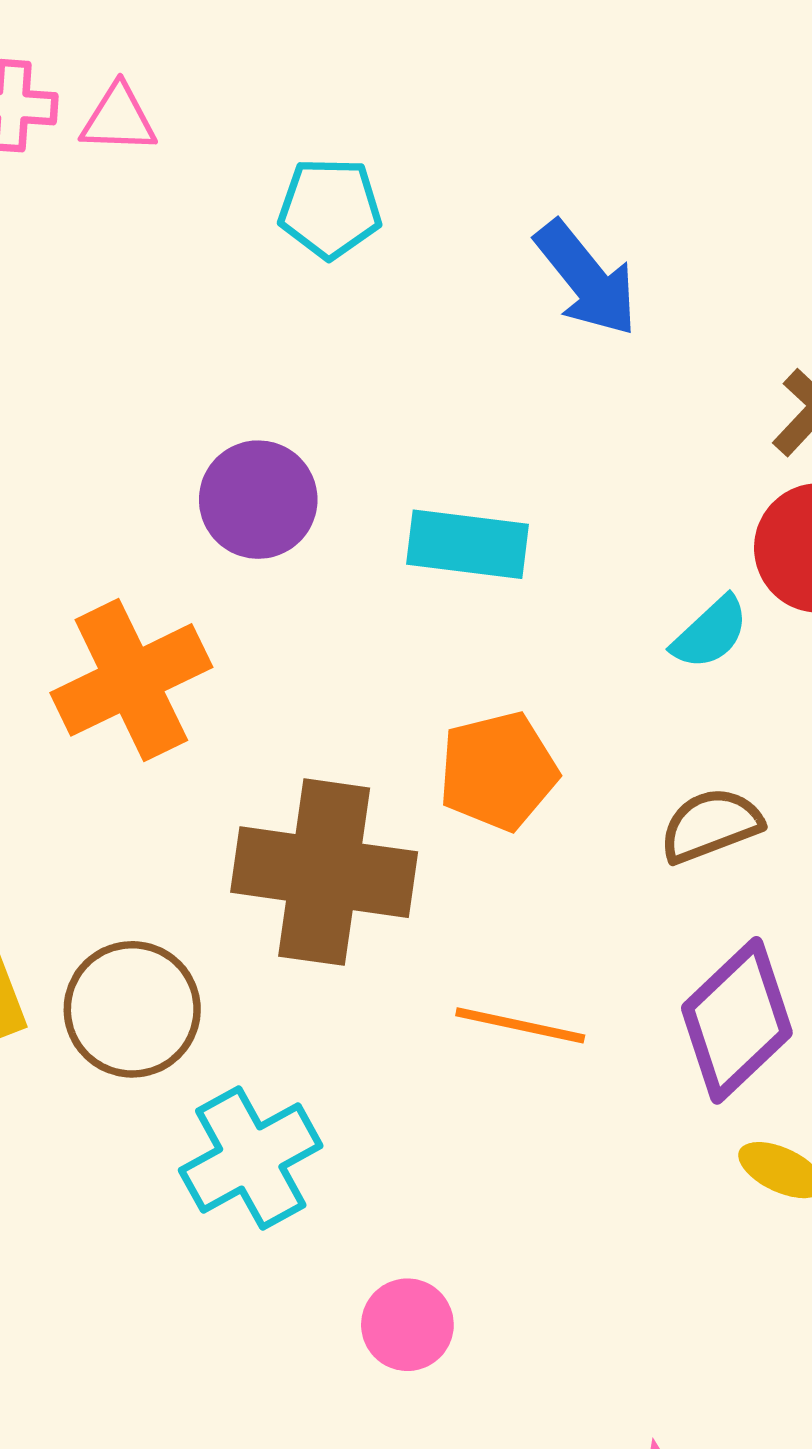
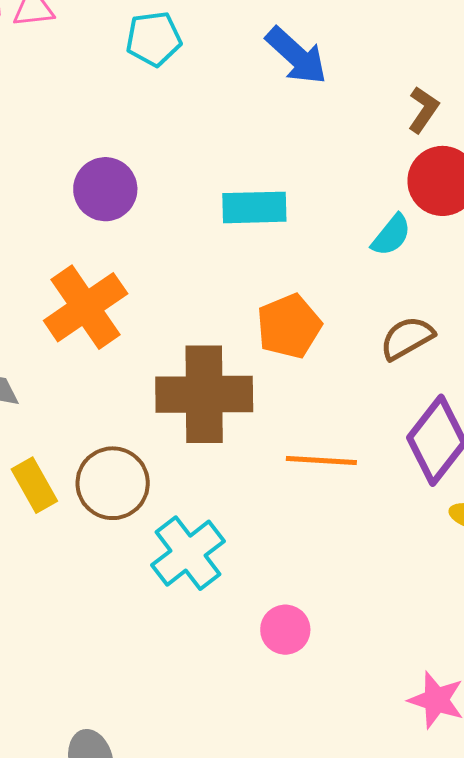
purple circle: (258, 500) -> (105, 189), moved

